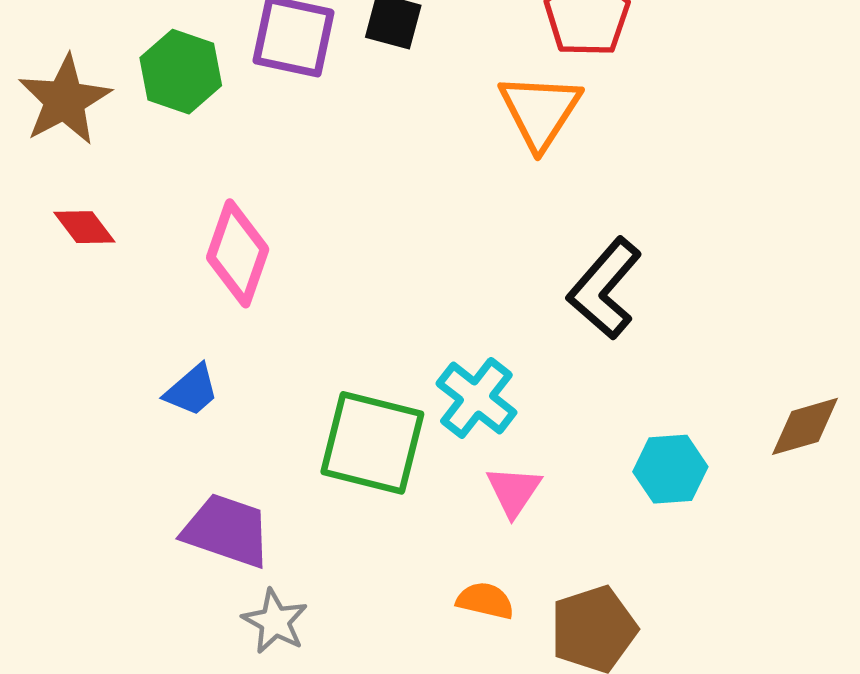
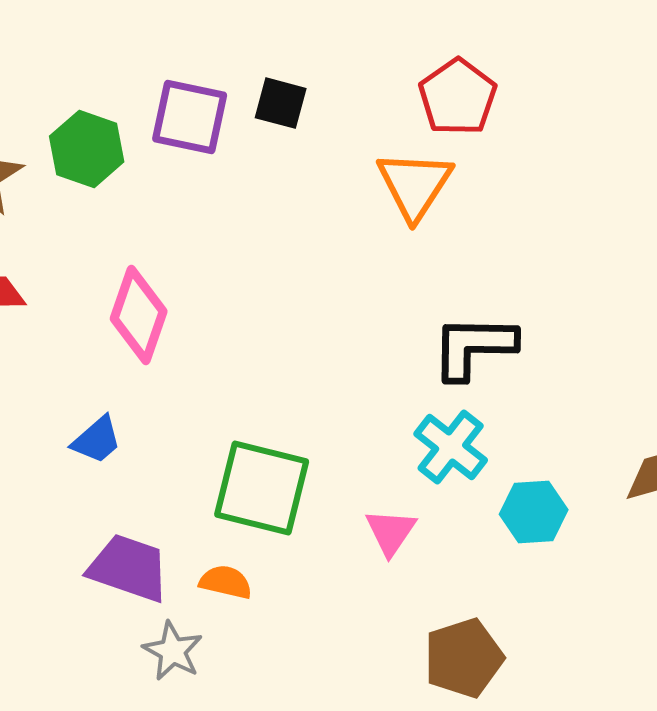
black L-shape: (605, 288) -> (474, 347), turned 50
cyan cross: (476, 398) -> (451, 447), moved
orange semicircle: (485, 601) -> (226, 582), moved

